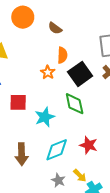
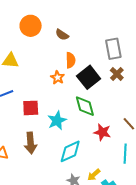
red star: (89, 145) -> (102, 132), moved
brown arrow: (22, 154) -> (31, 143), moved
yellow arrow: (80, 175) -> (94, 175), turned 96

